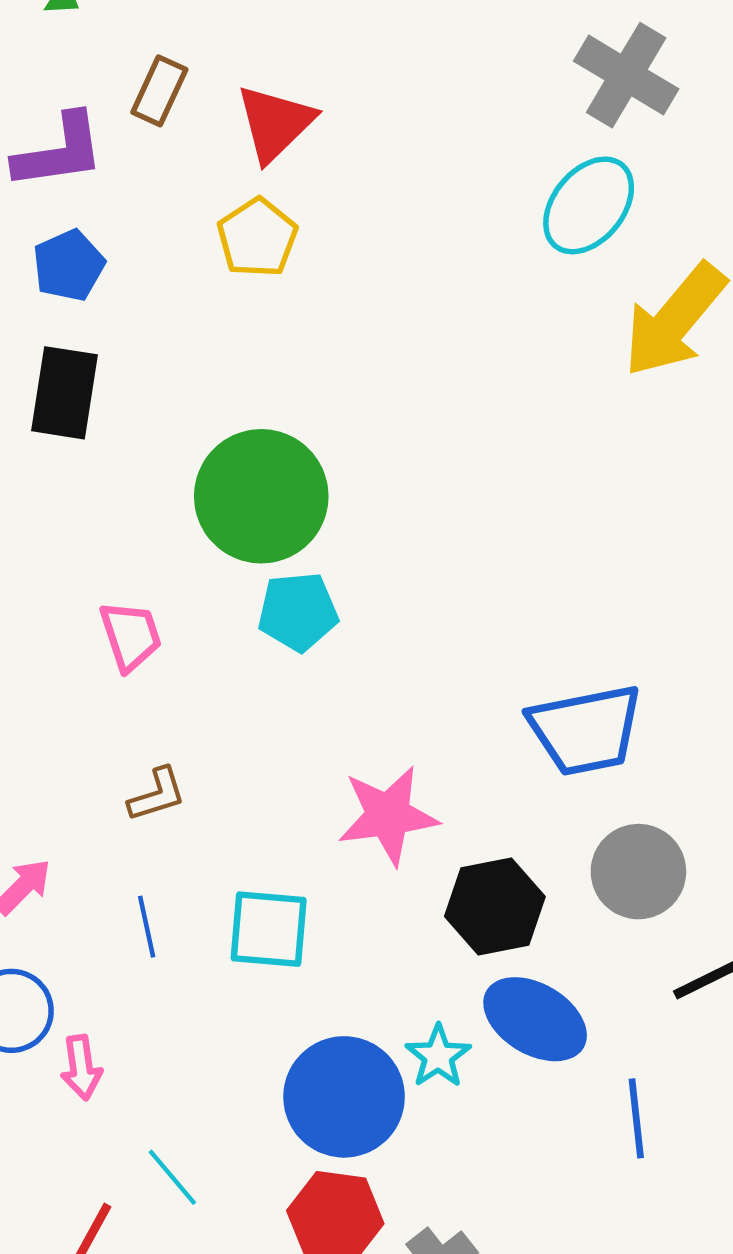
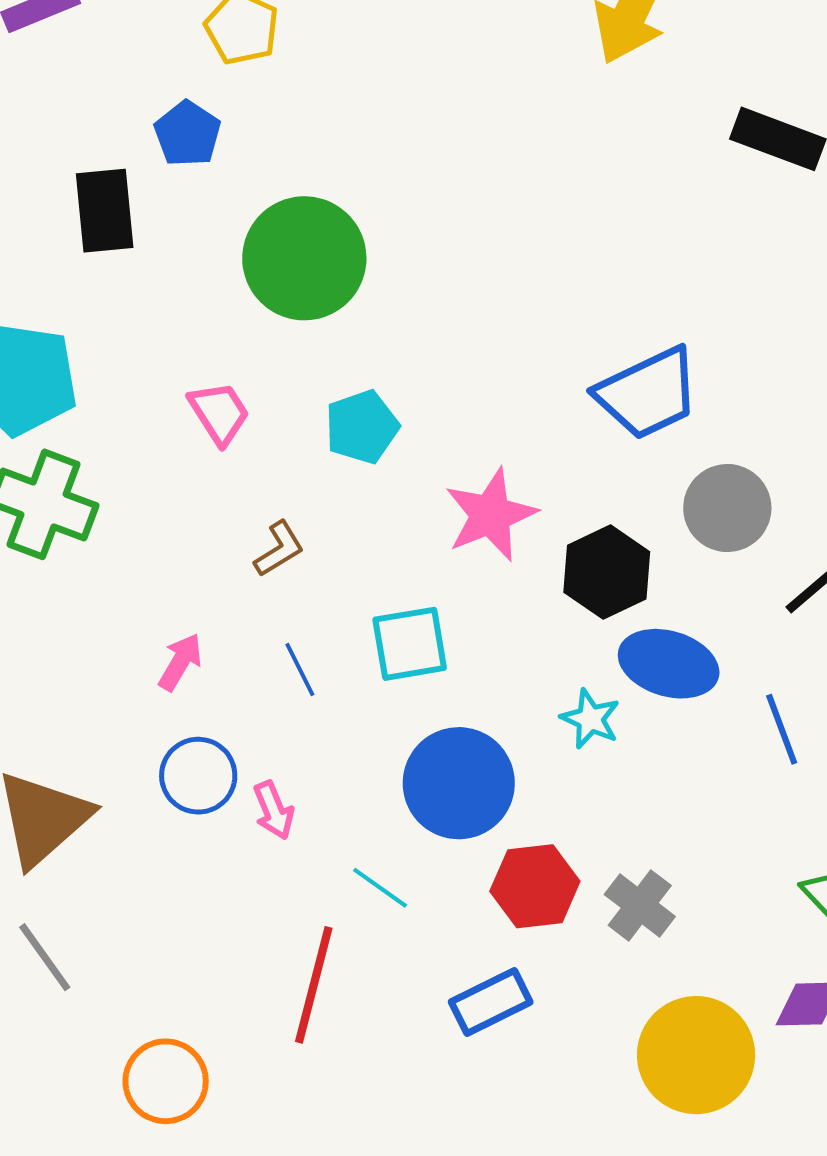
blue pentagon: (69, 265) -> (187, 134), moved
cyan pentagon: (298, 612) -> (362, 427), moved
blue circle: (344, 1097) -> (459, 783), moved

